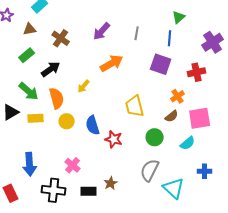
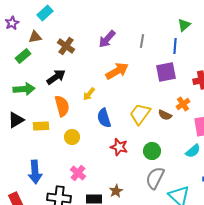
green rectangle: (27, 55) -> (23, 56), moved
purple square: (161, 64) -> (166, 72), turned -30
green arrow: (29, 91) -> (24, 89), moved, turned -45
yellow trapezoid: (135, 106) -> (140, 114), turned 50
brown semicircle: (172, 116) -> (165, 115), moved, turned 64
yellow circle: (67, 121) -> (72, 137), moved
blue semicircle: (93, 125) -> (104, 118), moved
green circle: (155, 137) -> (152, 151), moved

